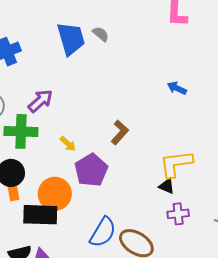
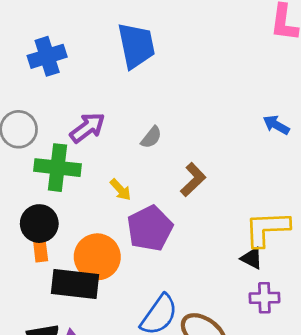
gray semicircle: (101, 34) -> (151, 137), moved, turned 84

